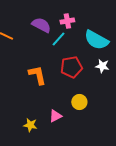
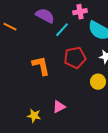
pink cross: (67, 21) -> (80, 12), moved
yellow circle: (79, 102) -> (98, 82), moved

